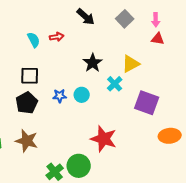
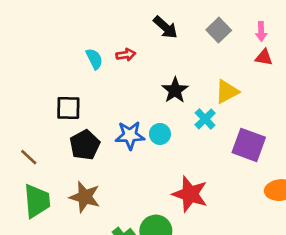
black square: (30, 76) -> (68, 108), moved
blue star: (60, 96) -> (130, 135), size x1.5

